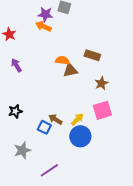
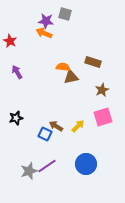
blue circle: (80, 136) -> (86, 164), moved
gray star: (22, 150) -> (29, 171), moved
purple line: (49, 170) -> (47, 166), moved

